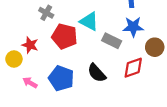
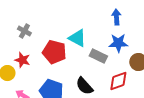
gray cross: (46, 13) -> (24, 31), moved

